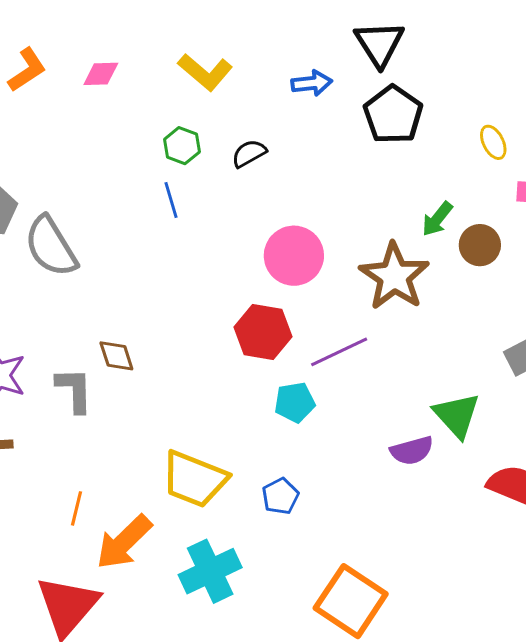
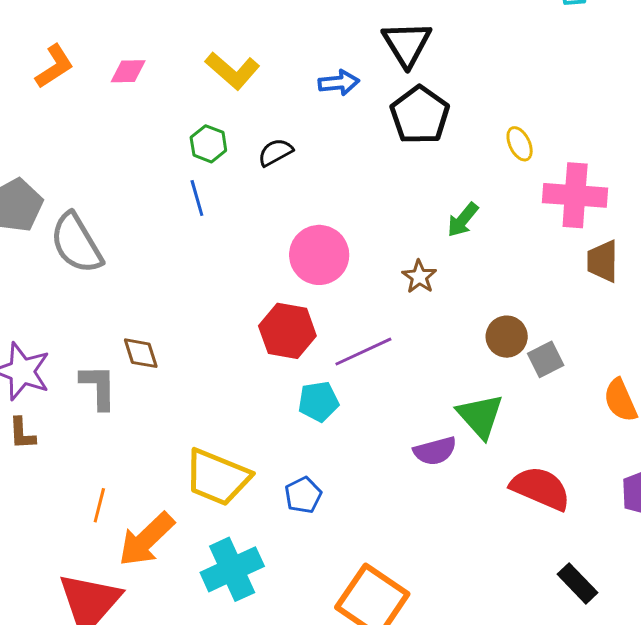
brown circle: (480, 245) -> (507, 337), moved
brown star: (394, 276) -> (419, 277), size x0.5

